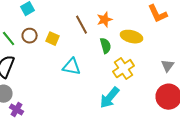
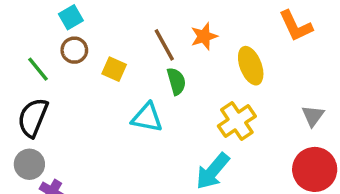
brown circle: (30, 36) -> (74, 50), moved
yellow ellipse: (132, 37) -> (251, 66), turned 55
green semicircle: (106, 46) -> (176, 81), moved

